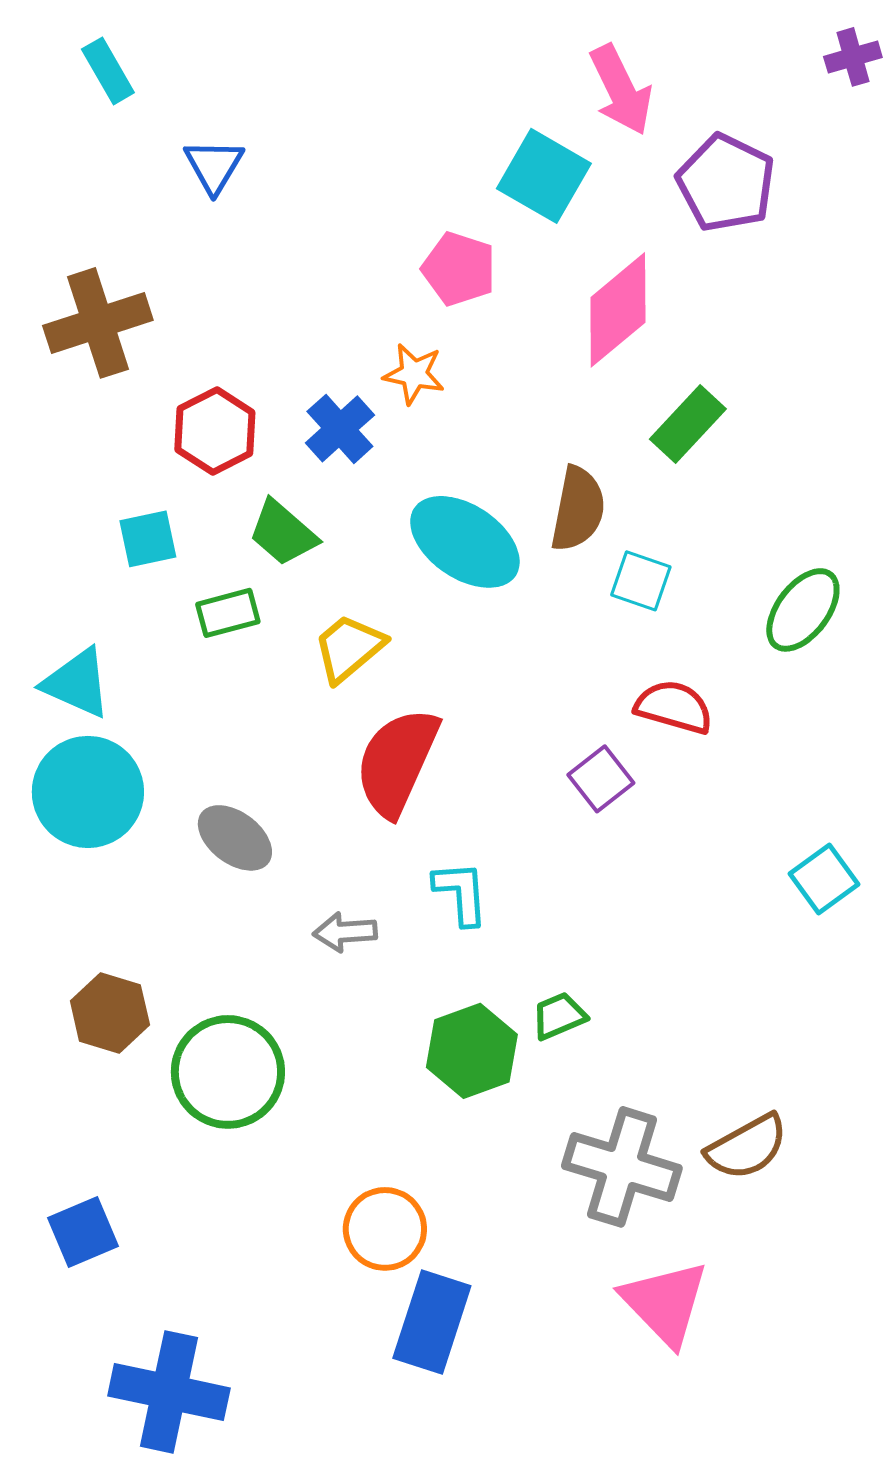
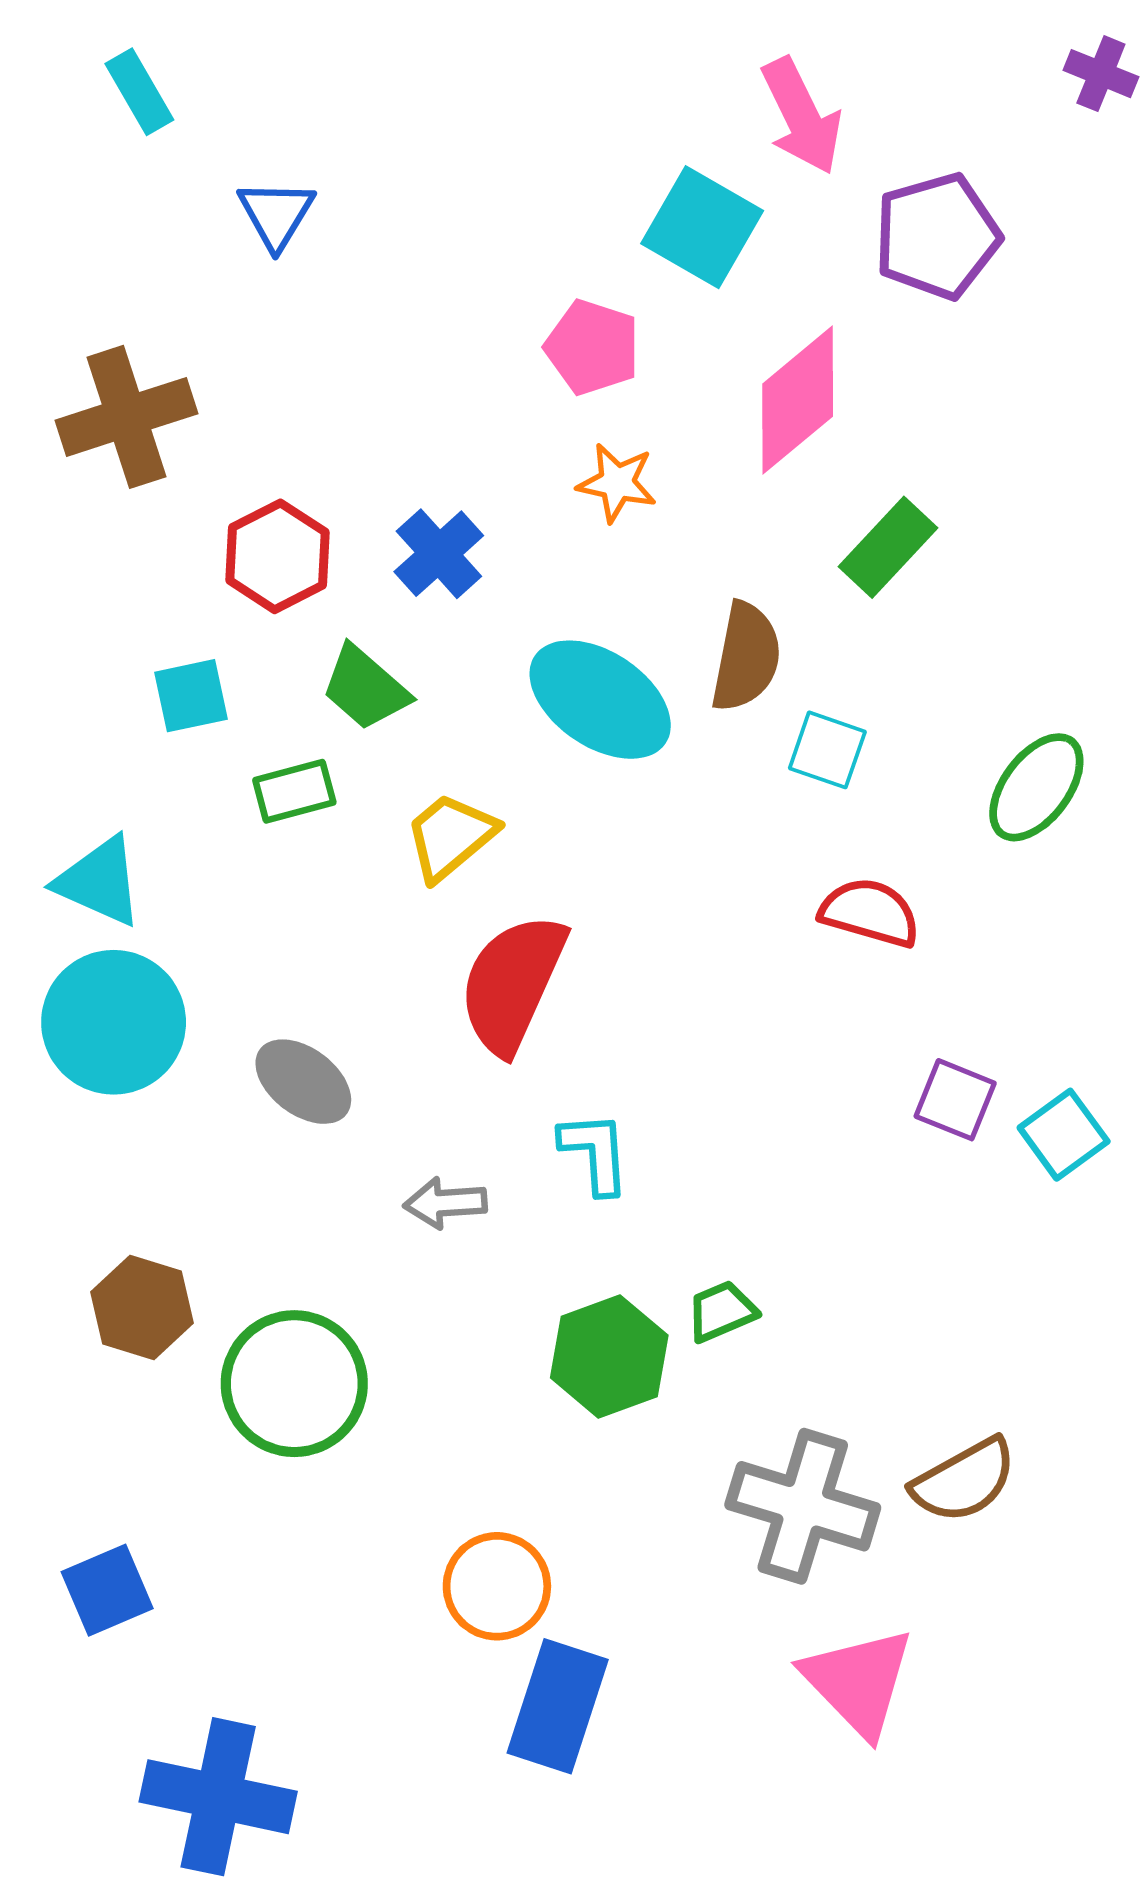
purple cross: (853, 57) -> (1101, 74), turned 38
purple pentagon: (726, 183) -> (937, 236), turned 30
orange star: (414, 374) -> (617, 483), moved
purple square: (601, 779) -> (955, 1100), moved, turned -30

